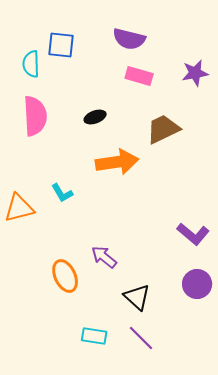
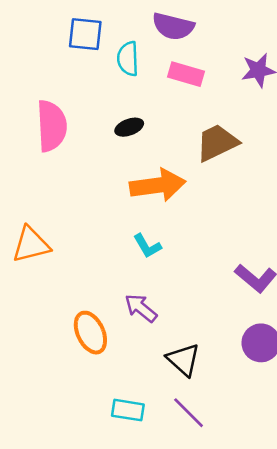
cyan semicircle: (31, 64) -> (128, 59), moved
cyan L-shape: (62, 193) -> (147, 246), moved

